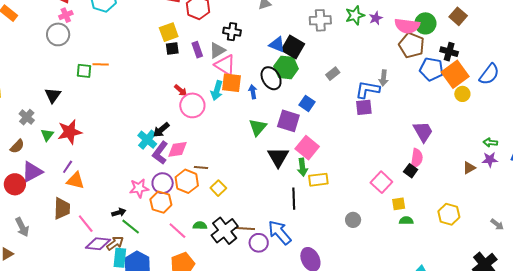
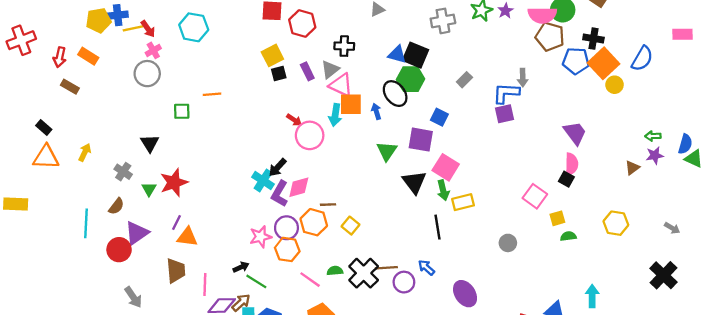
orange line: (101, 64) -> (212, 94), moved
pink line: (86, 224) -> (205, 284), turned 48
blue arrow: (280, 233) -> (426, 268), size x0.6

